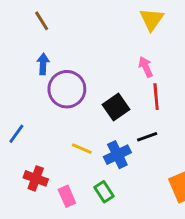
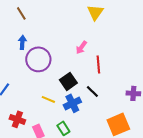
pink arrow: (146, 67) -> (81, 47), moved, turned -120
black square: (116, 107) -> (68, 81), moved
black line: (147, 137) -> (92, 91), turned 64

